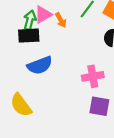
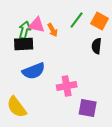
pink triangle: (43, 15) -> (37, 25), turned 42
pink cross: (93, 76) -> (67, 86), moved

